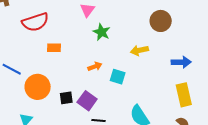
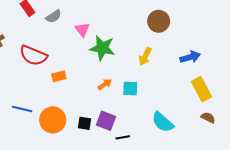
red semicircle: (35, 22) -> (33, 55), turned 56
green star: (102, 32) -> (102, 48), size x1.4
yellow arrow: (139, 50) -> (145, 56), turned -36
black square: (66, 98) -> (84, 123), turned 32

